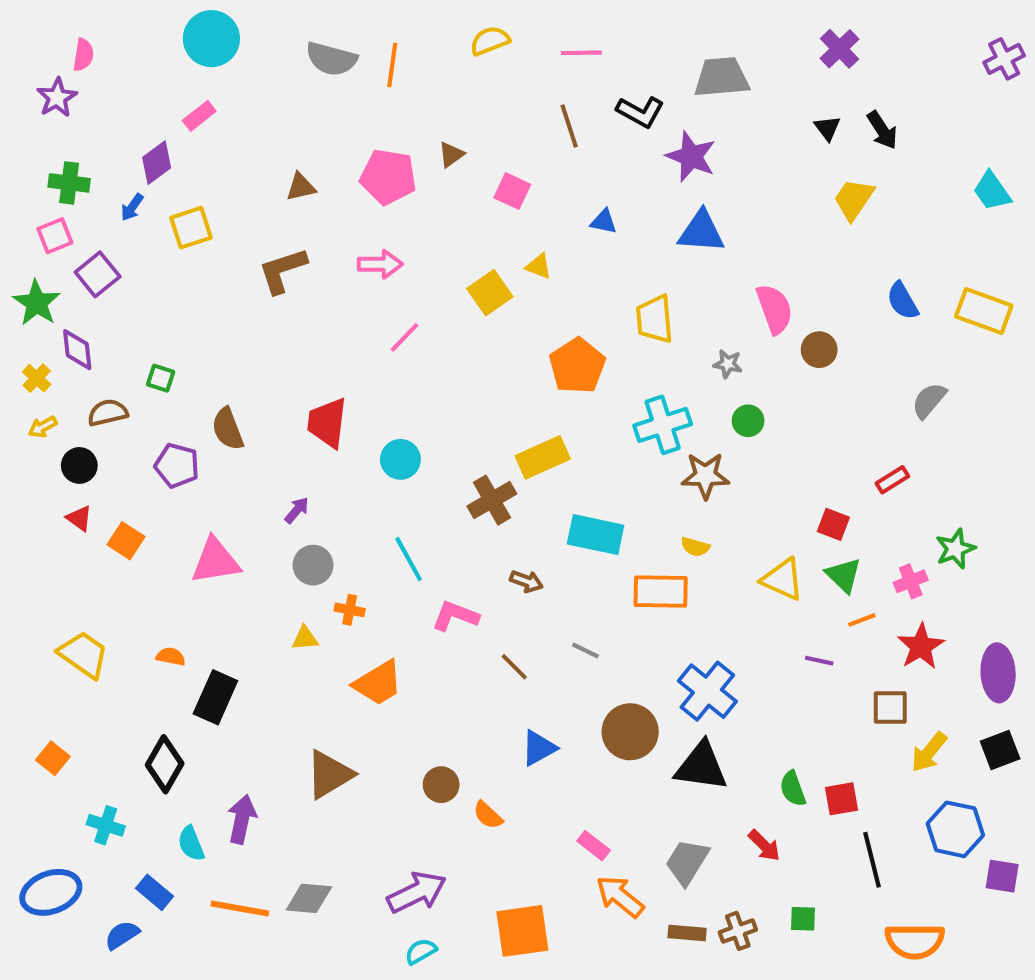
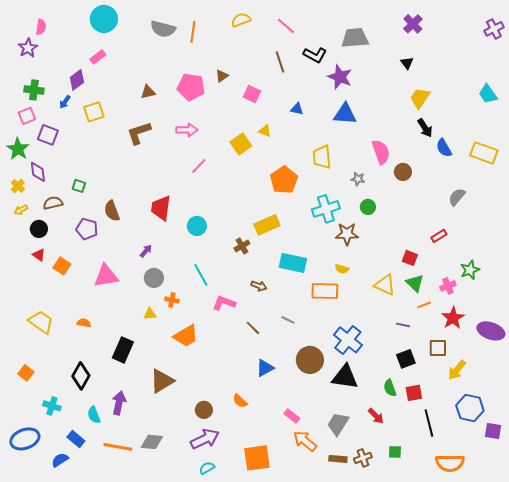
pink line: (581, 53) -> (286, 26), turned 42
black arrow: (882, 130) -> (425, 128), moved
purple square: (98, 274) -> (48, 135), turned -30
brown cross: (492, 500) -> (242, 246), size x0.7
purple ellipse: (998, 673) -> (491, 331), turned -68
black rectangle: (215, 697) -> (123, 350), moved
black square: (1000, 750) -> (406, 359), moved
brown circle: (441, 785) -> (204, 410), moved

